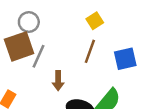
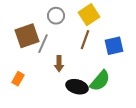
yellow square: (95, 21) -> (89, 15), size x1.5
gray circle: (29, 22) -> (56, 16), moved

